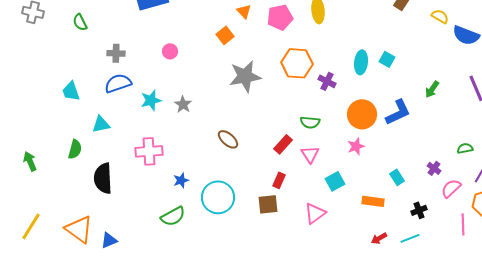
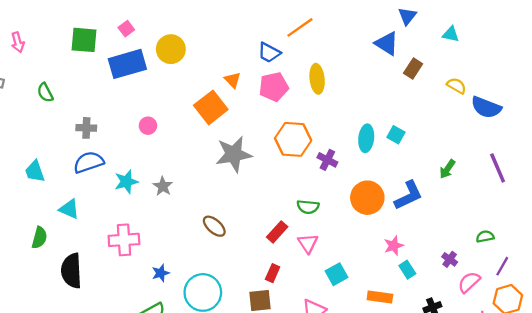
orange square: (225, 35) -> (211, 107), size x1.6
cyan triangle: (101, 124) -> (69, 209), turned 36
pink star: (356, 146) -> (394, 246), moved

